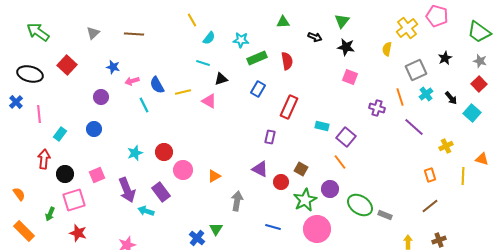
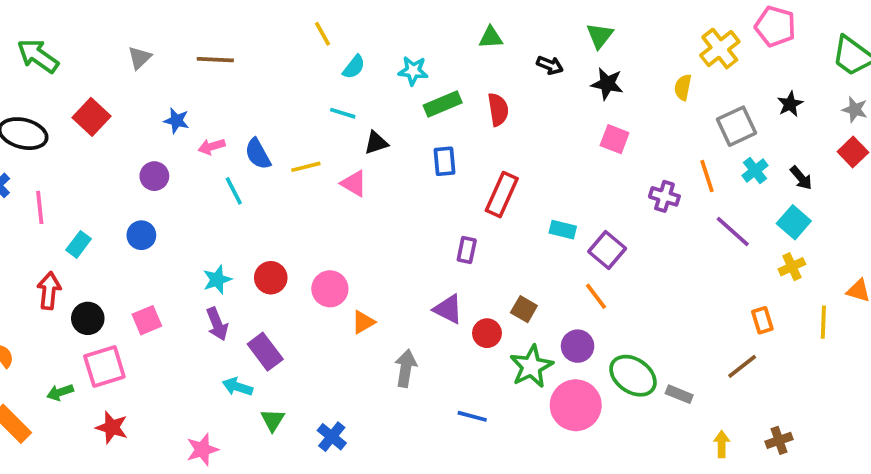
blue rectangle: (258, 89) -> (444, 161), turned -35
cyan square: (472, 113) -> (794, 222), moved
pink circle: (183, 170) -> (330, 289), moved
purple arrow: (127, 190) -> (217, 324), moved, size x0.7
brown line: (430, 206) -> (742, 366), moved
green arrow: (50, 214) -> (60, 392), turned 48
green triangle: (216, 229) -> (273, 420), moved
pink circle: (317, 229) -> (576, 405), moved

